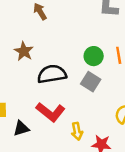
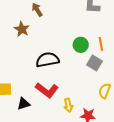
brown star: (24, 51) -> (22, 29), moved
gray square: (91, 82) -> (94, 63), moved

